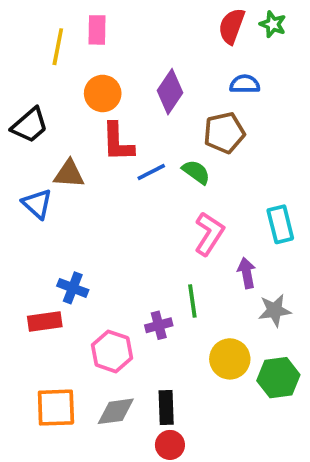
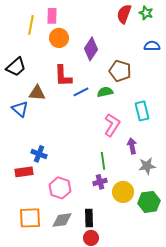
blue semicircle: (245, 84) -> (152, 46), moved
orange circle: (103, 93) -> (59, 38), moved
brown pentagon: (224, 133) -> (120, 71), turned 30
green semicircle: (196, 172) -> (105, 92), turned -49
cyan rectangle: (280, 224) -> (142, 111), moved
purple cross: (159, 325) -> (100, 182), moved

